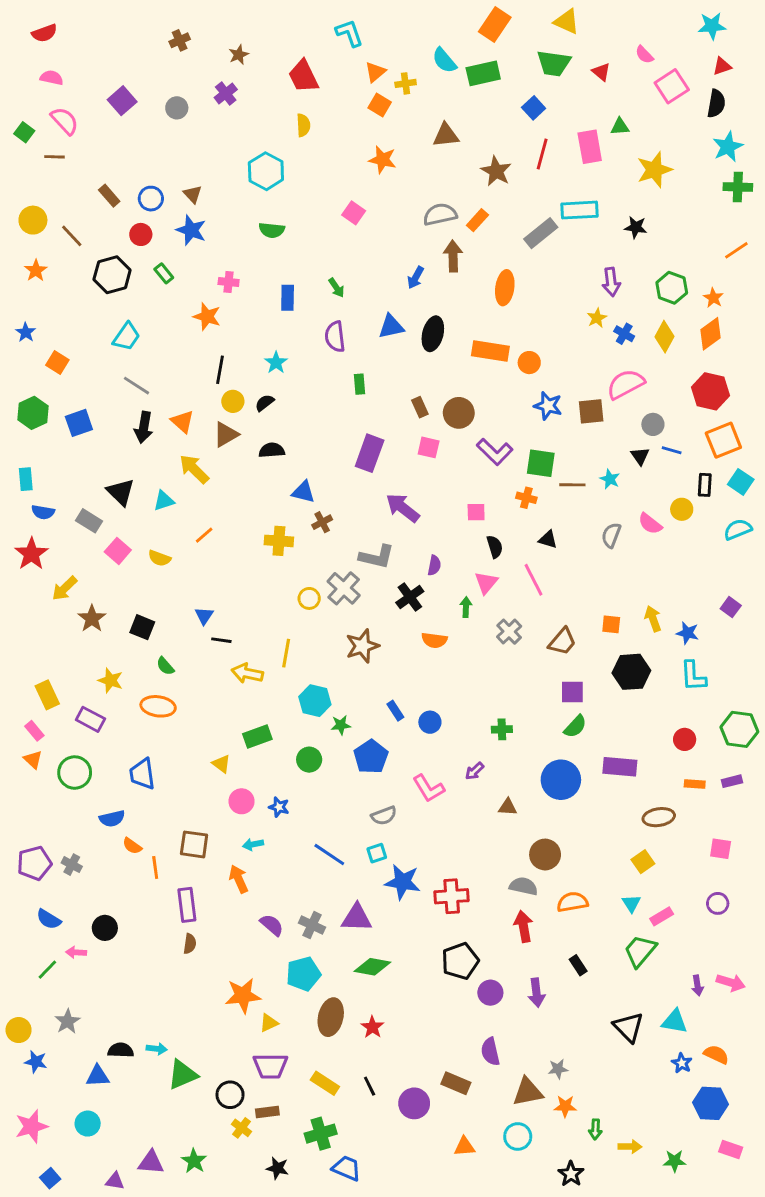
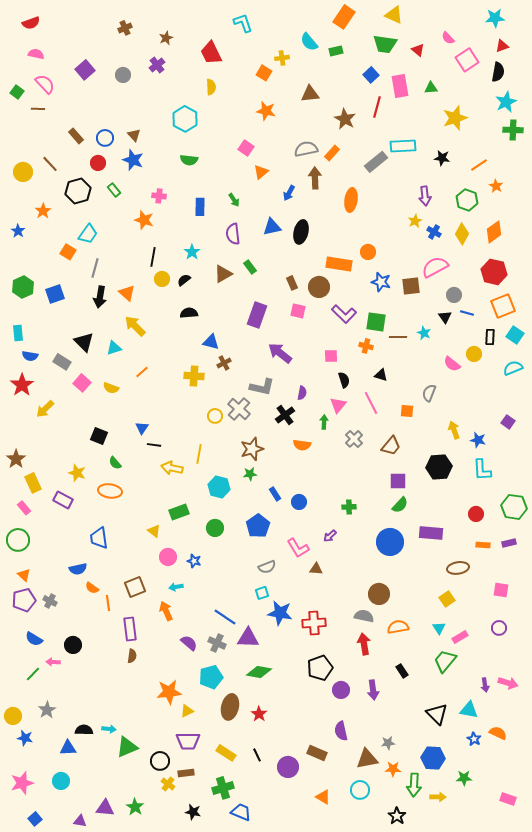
orange triangle: (375, 72) -> (261, 172), moved
green rectangle: (483, 73) -> (336, 51), size x0.6
pink rectangle: (590, 147) -> (400, 86), moved
yellow circle: (33, 220) -> (23, 172), moved
orange line: (736, 250) -> (479, 165), moved
orange star: (36, 270) -> (43, 211), moved
orange star: (713, 298) -> (496, 186), moved
orange rectangle: (490, 351) -> (339, 264), moved
orange square: (57, 363) -> (68, 252), moved
green rectangle: (359, 384) -> (250, 267), turned -32
gray line: (136, 386) -> (95, 268), turned 72
brown triangle: (226, 434) -> (223, 274), moved
gray semicircle: (611, 535) -> (429, 393), moved
brown star: (92, 619) -> (16, 459), moved
orange square: (611, 624) -> (407, 411), moved
green star: (341, 725) -> (250, 474), moved
orange triangle: (33, 760) -> (24, 575), moved
green circle: (75, 773) -> (18, 540), moved
brown triangle: (508, 807) -> (316, 569), moved
brown square: (194, 844) -> (135, 587), turned -30
blue line: (329, 855) -> (225, 617), moved
blue hexagon: (711, 1103) -> (433, 758), moved
green arrow: (595, 1129) -> (414, 785), size x1.6
orange triangle: (465, 1147) -> (323, 797), turned 35
green star: (675, 1161) -> (464, 778), moved

